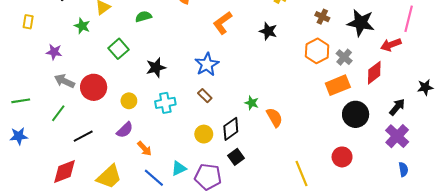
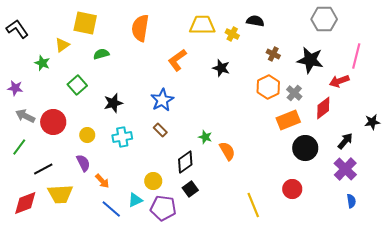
purple semicircle: (125, 130) -> (83, 163), turned -72
yellow circle: (204, 134) -> (153, 181), moved
yellow trapezoid: (109, 177) -> (60, 194), moved, turned 40

